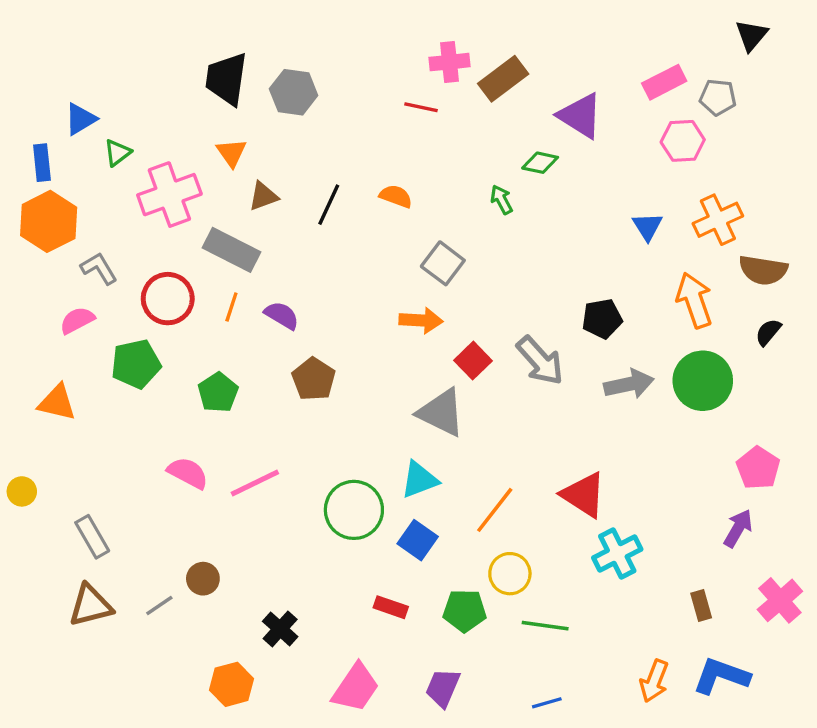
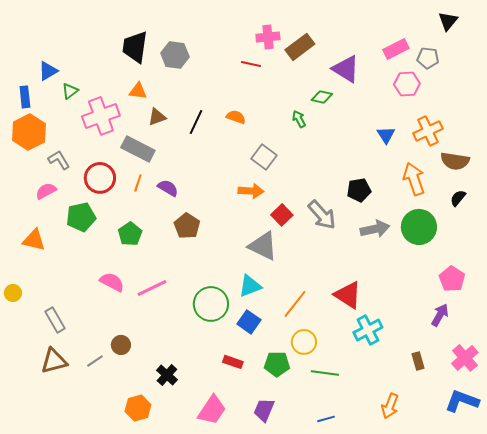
orange triangle: (231, 153) -> (138, 91), turned -48
blue L-shape: (721, 676) -> (462, 401), moved

